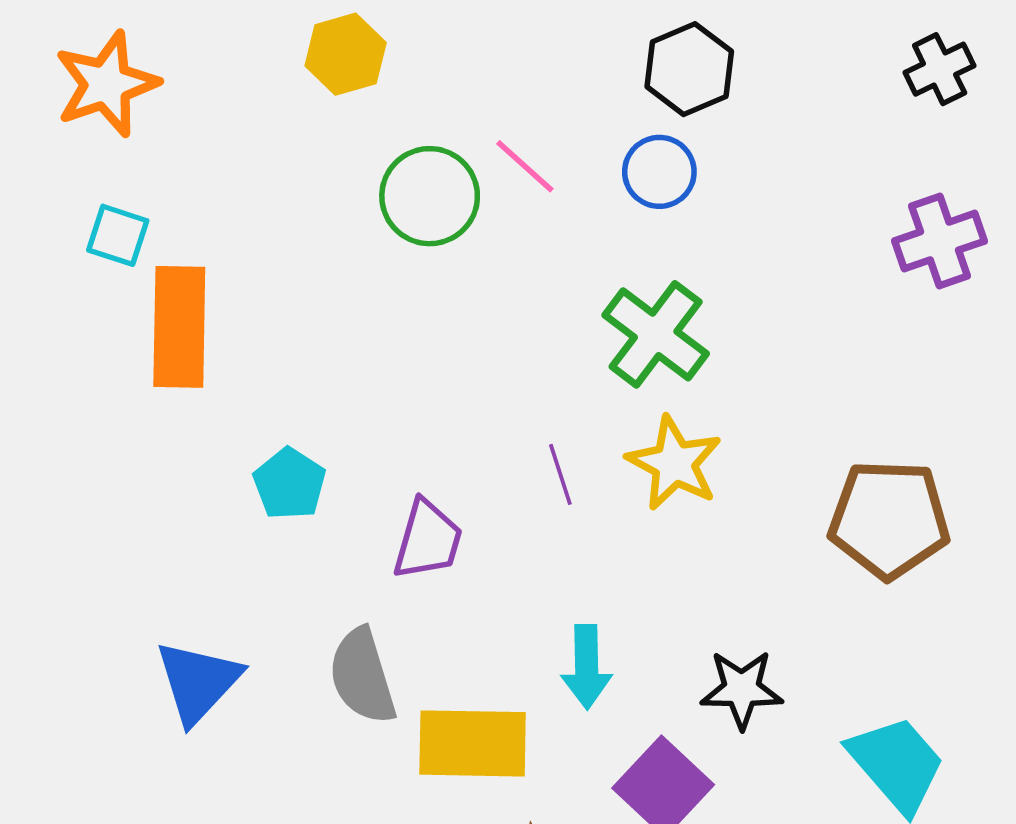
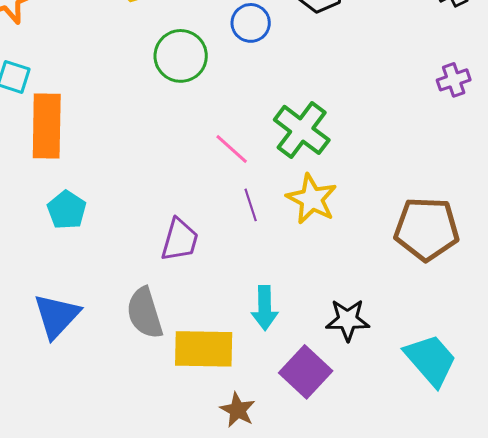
pink line: (525, 166) -> (232, 149), moved
blue circle: (659, 172) -> (251, 23), moved
purple cross: (940, 241) -> (454, 80), size x0.7
cyan pentagon: (290, 484) -> (67, 210), moved

